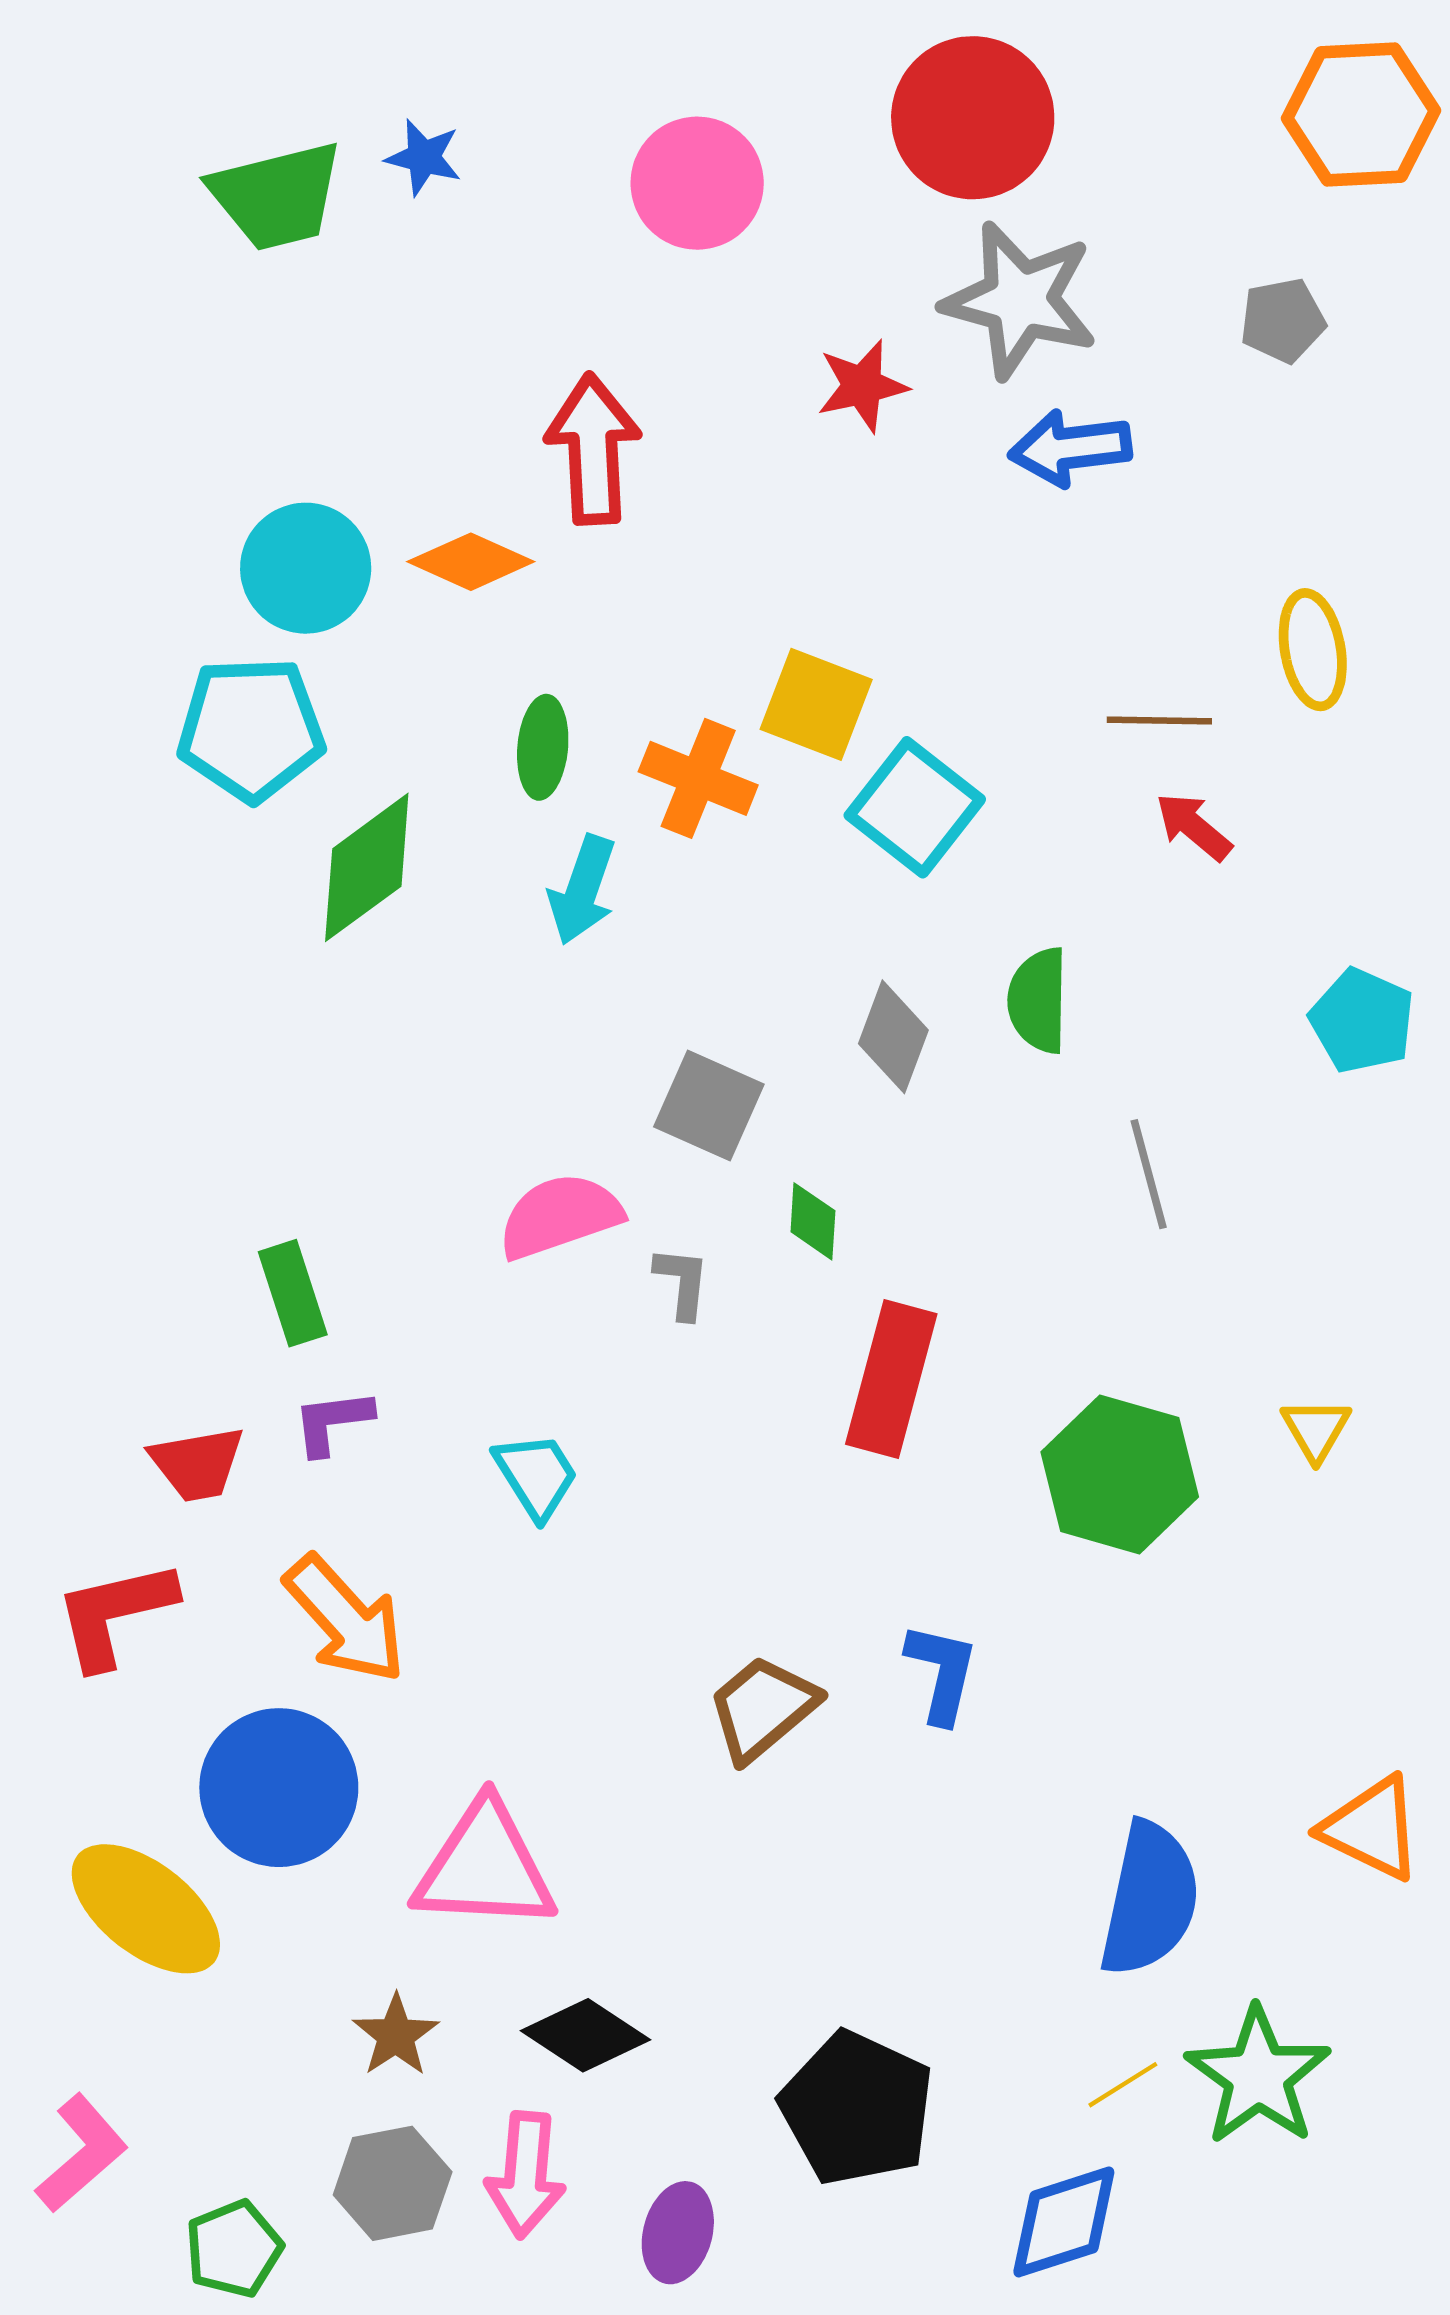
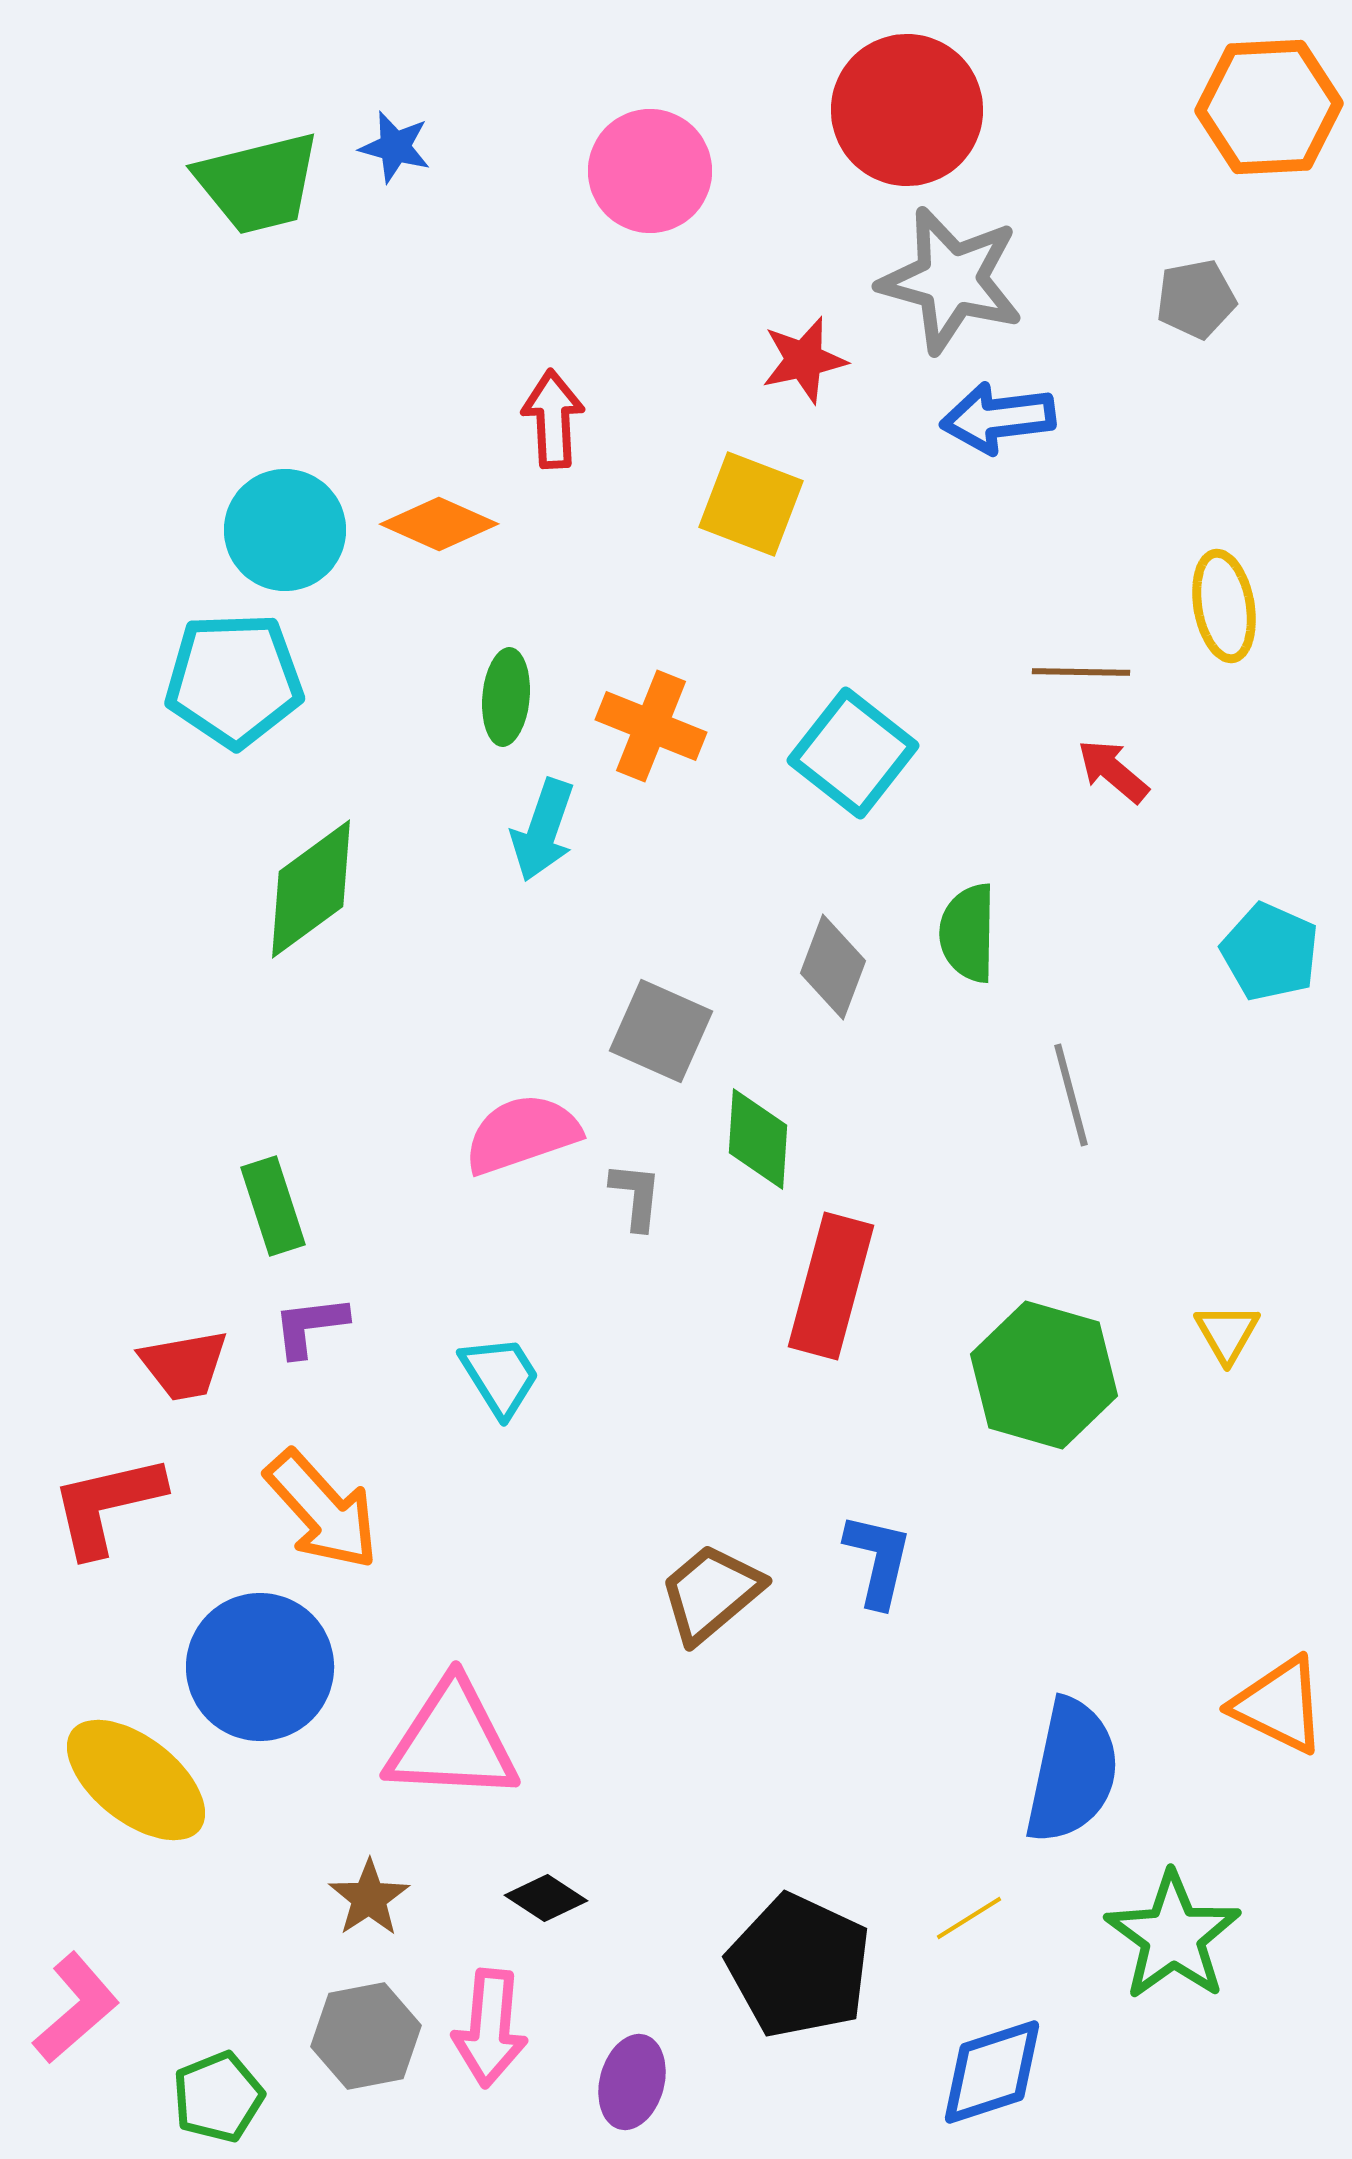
red arrow: (593, 449) -> (553, 419), size x0.7
yellow square: (816, 704) -> (751, 504), moved
green diamond: (367, 867) -> (311, 889), moved
green diamond: (813, 1221) -> (758, 1139), size x1.4
black diamond: (586, 2035) -> (546, 1898), size x0.7
yellow line: (1123, 2085) -> (969, 1918), moved

